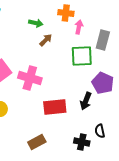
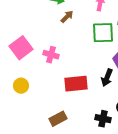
pink cross: (30, 78) -> (51, 55), size x0.7

